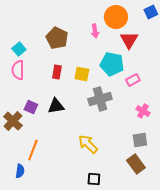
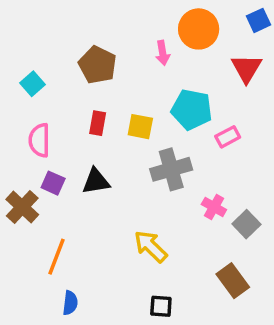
red triangle: (129, 40) -> (246, 68), moved
pink semicircle: (18, 70) -> (39, 140), moved
pink cross: (143, 111) -> (214, 207), moved
gray square: (140, 140) -> (246, 224), moved, turned -35
blue semicircle: (20, 171) -> (70, 303), moved

